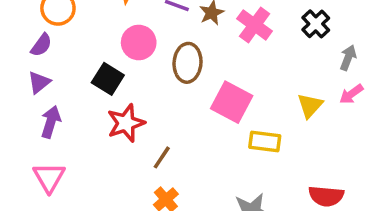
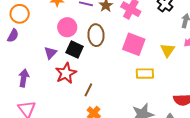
black square: (108, 79) -> (75, 49), moved
purple triangle: (39, 82) -> (50, 53), moved
pink square: (232, 102) -> (134, 44), moved

